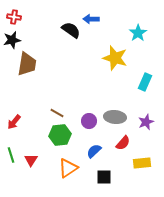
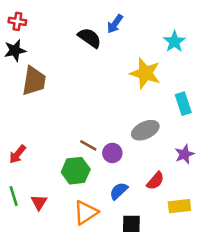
blue arrow: (91, 19) -> (115, 24), turned -56
cyan rectangle: (145, 82) -> (183, 104), turned -42
brown line: (57, 113) -> (88, 145), moved
gray ellipse: (115, 117) -> (145, 130), moved, turned -30

